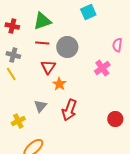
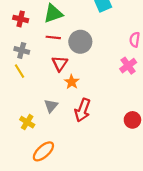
pink cross: (102, 68) -> (128, 66), moved
yellow cross: (18, 121) -> (27, 122), turned -32

